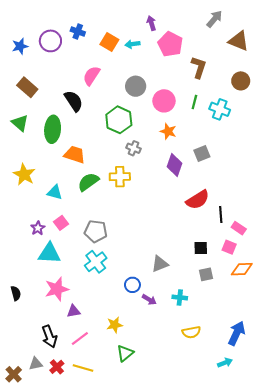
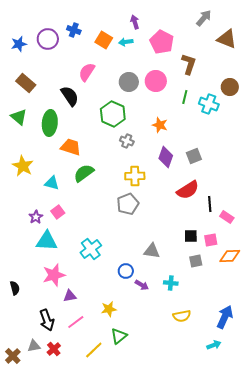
purple arrow: (151, 23) -> (135, 22), moved
brown circle: (241, 81) -> (230, 87), moved
pink circle: (164, 101) -> (156, 81), moved
gray square: (202, 153) -> (194, 156), moved
yellow cross: (120, 177) -> (135, 176), moved
gray pentagon: (96, 231) -> (128, 204), moved, turned -30
pink square: (229, 247) -> (211, 240), moved, turned -32
gray triangle: (160, 264) -> (152, 251), turned 30
black semicircle: (16, 293) -> (15, 288), moved
yellow line: (83, 368) -> (94, 350), moved, turned -60

